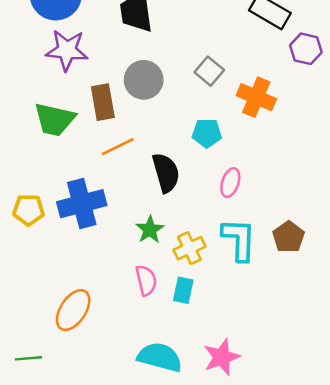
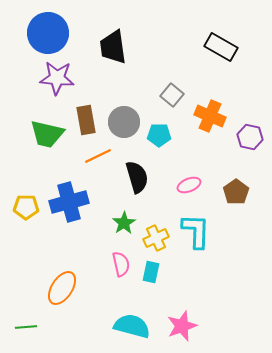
purple hexagon: (306, 49) -> (250, 137), moved
gray circle: (144, 80) -> (124, 122), moved
cyan pentagon: (207, 133) -> (159, 135), moved
pink ellipse: (230, 183) -> (189, 185), turned 50
brown pentagon: (288, 237) -> (236, 192), moved

